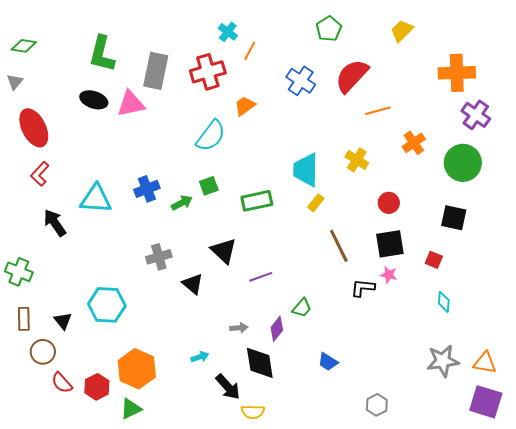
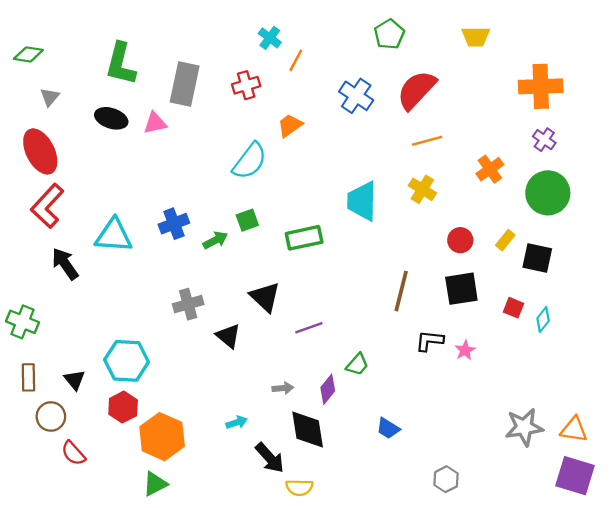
yellow trapezoid: (402, 31) -> (476, 37), turned -135
red cross: (208, 72) -> (246, 85), size x0.7
gray triangle: (15, 82) -> (50, 97), moved
pink triangle: (131, 104) -> (155, 123), size x0.7
orange line: (378, 111) -> (427, 141), moved
purple cross: (476, 115) -> (544, 140), moved, size x0.7
red L-shape: (40, 174) -> (47, 206), size x1.5
yellow rectangle: (316, 203) -> (505, 240), moved
brown line: (339, 246) -> (401, 291), turned 40
pink star: (389, 275) -> (465, 350), moved, turned 30
cyan diamond: (444, 302) -> (543, 319), moved, turned 35
red hexagon: (97, 387) -> (123, 407), moved

